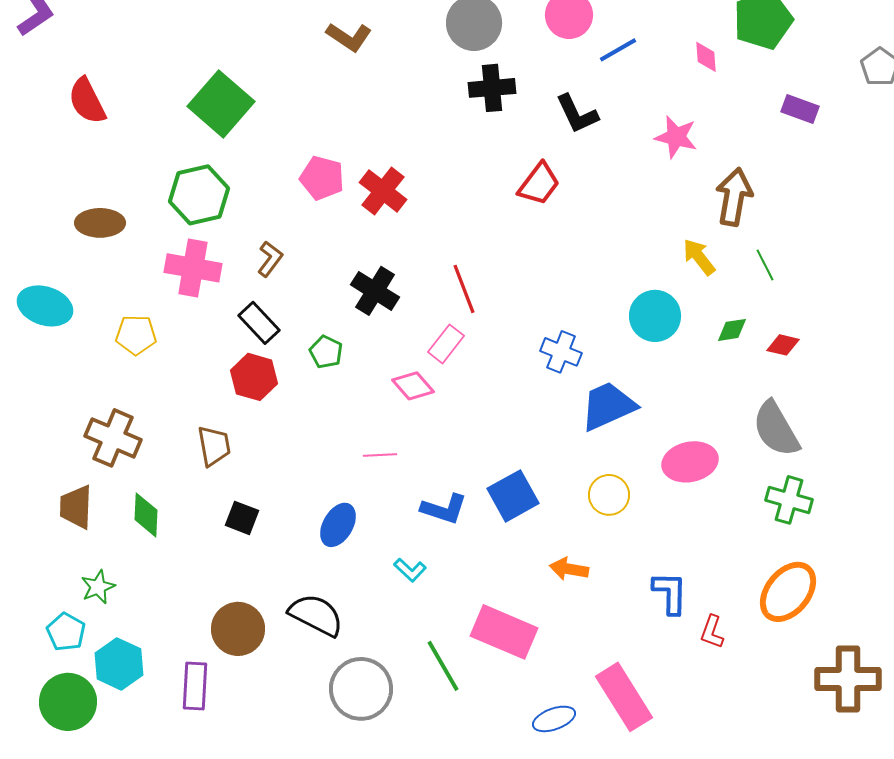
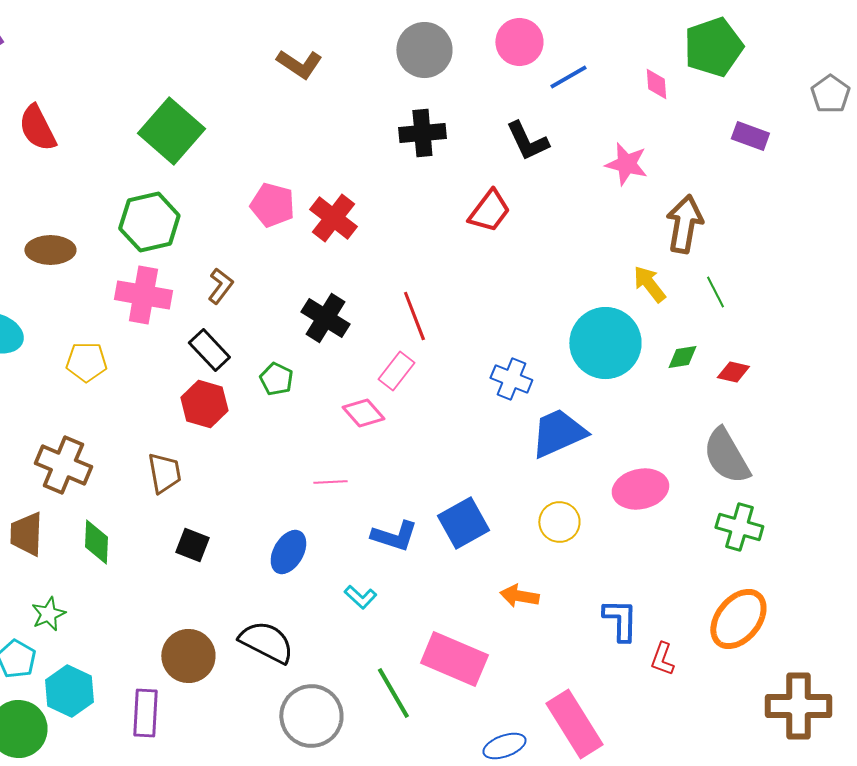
black cross: (492, 88) -> (422, 133), moved
cyan circle: (655, 316) -> (605, 343), size x1.4

